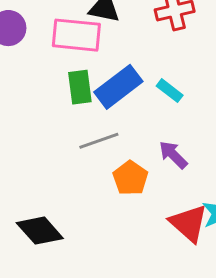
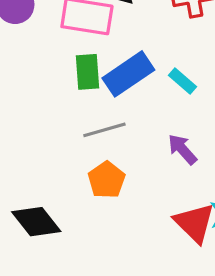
orange pentagon: (130, 178) -> (107, 180), moved

